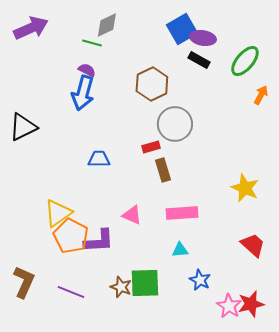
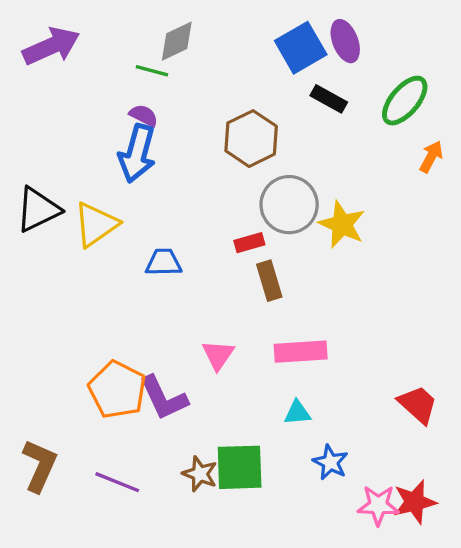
purple ellipse: (203, 38) -> (345, 41), moved, turned 60
yellow star: (245, 188) -> (342, 224), moved
yellow triangle: (58, 213) -> (96, 224), moved
pink triangle: (132, 215) -> (218, 355), turned 40
purple L-shape: (99, 241) -> (164, 398), turned 68
pink star: (229, 306) -> (378, 505), turned -30

